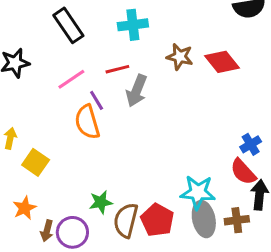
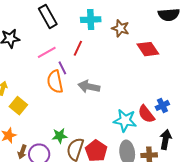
brown star: (180, 57) -> (120, 28), moved
red line: (117, 69) -> (78, 48), turned -56
gray arrow: (137, 91) -> (89, 87), moved, turned 75
red semicircle: (243, 172) -> (146, 114), moved
cyan star: (198, 192) -> (125, 120), moved

